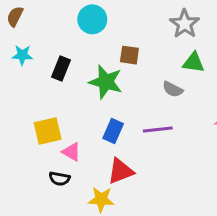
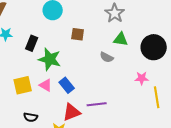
green star: (106, 82) -> (50, 59), moved
purple line: (158, 129) -> (97, 104), moved
blue rectangle: (113, 131) -> (67, 85), turned -63
pink triangle: (71, 152) -> (46, 85), moved

